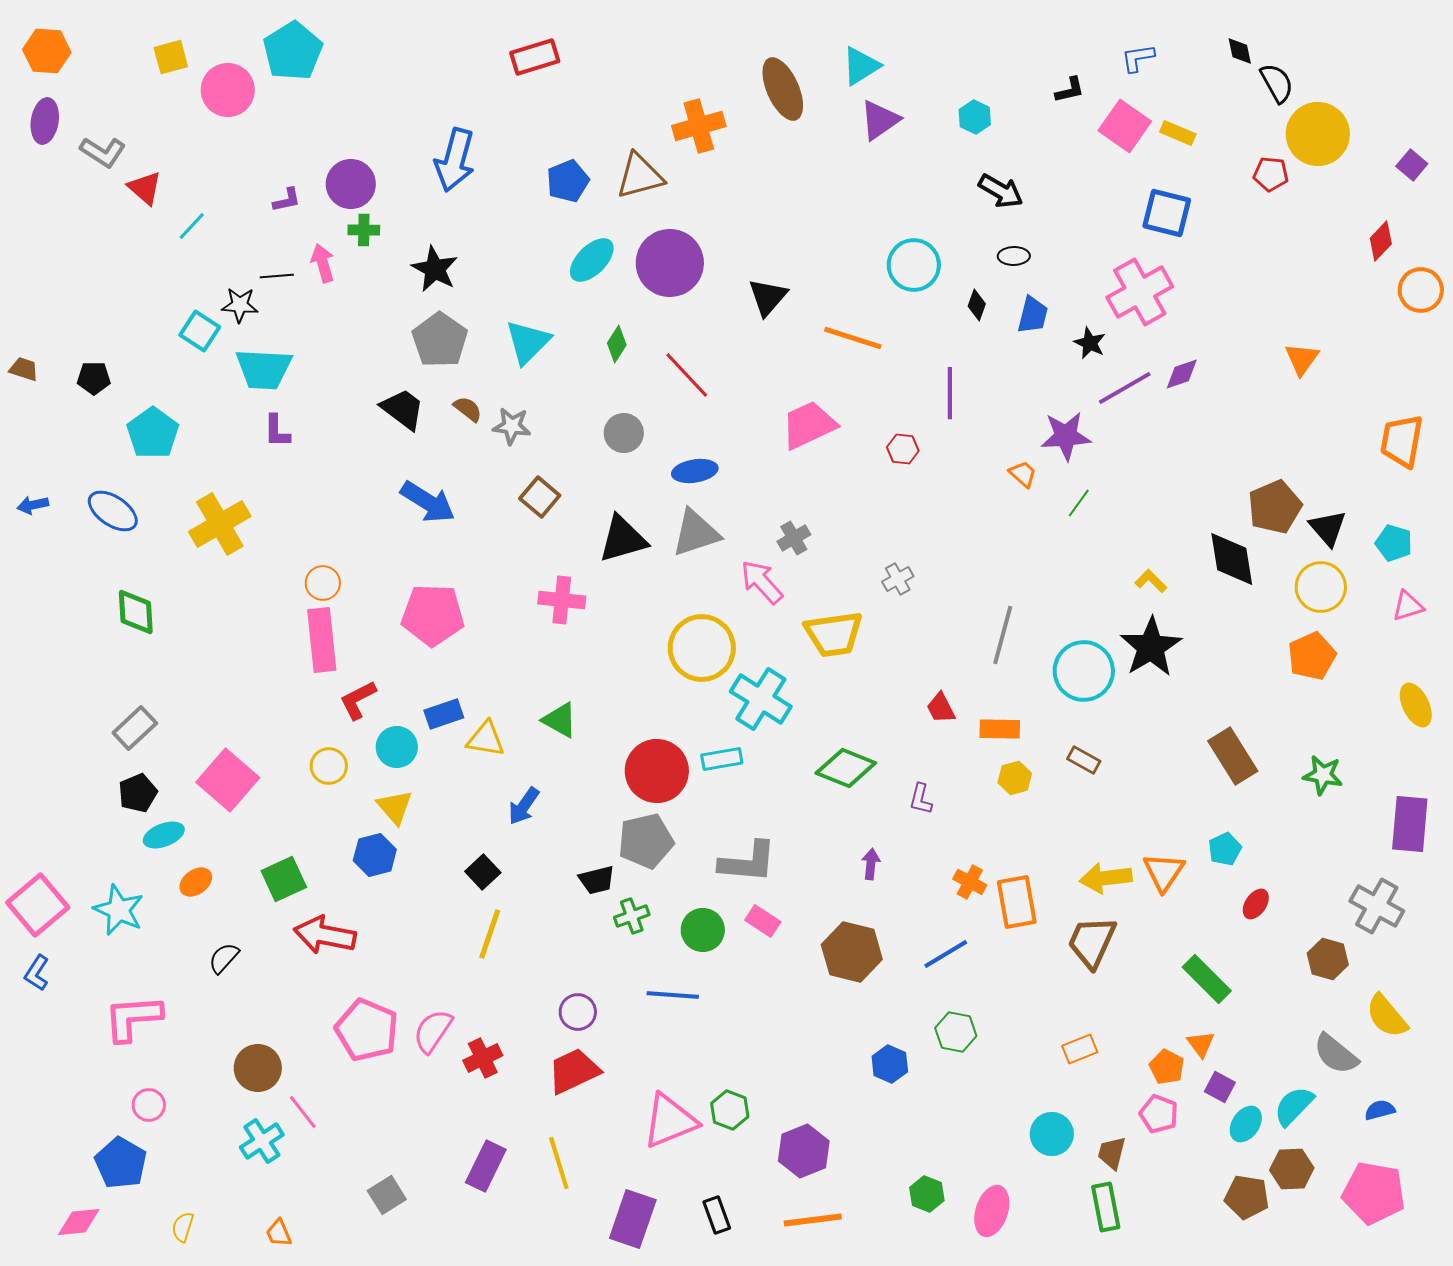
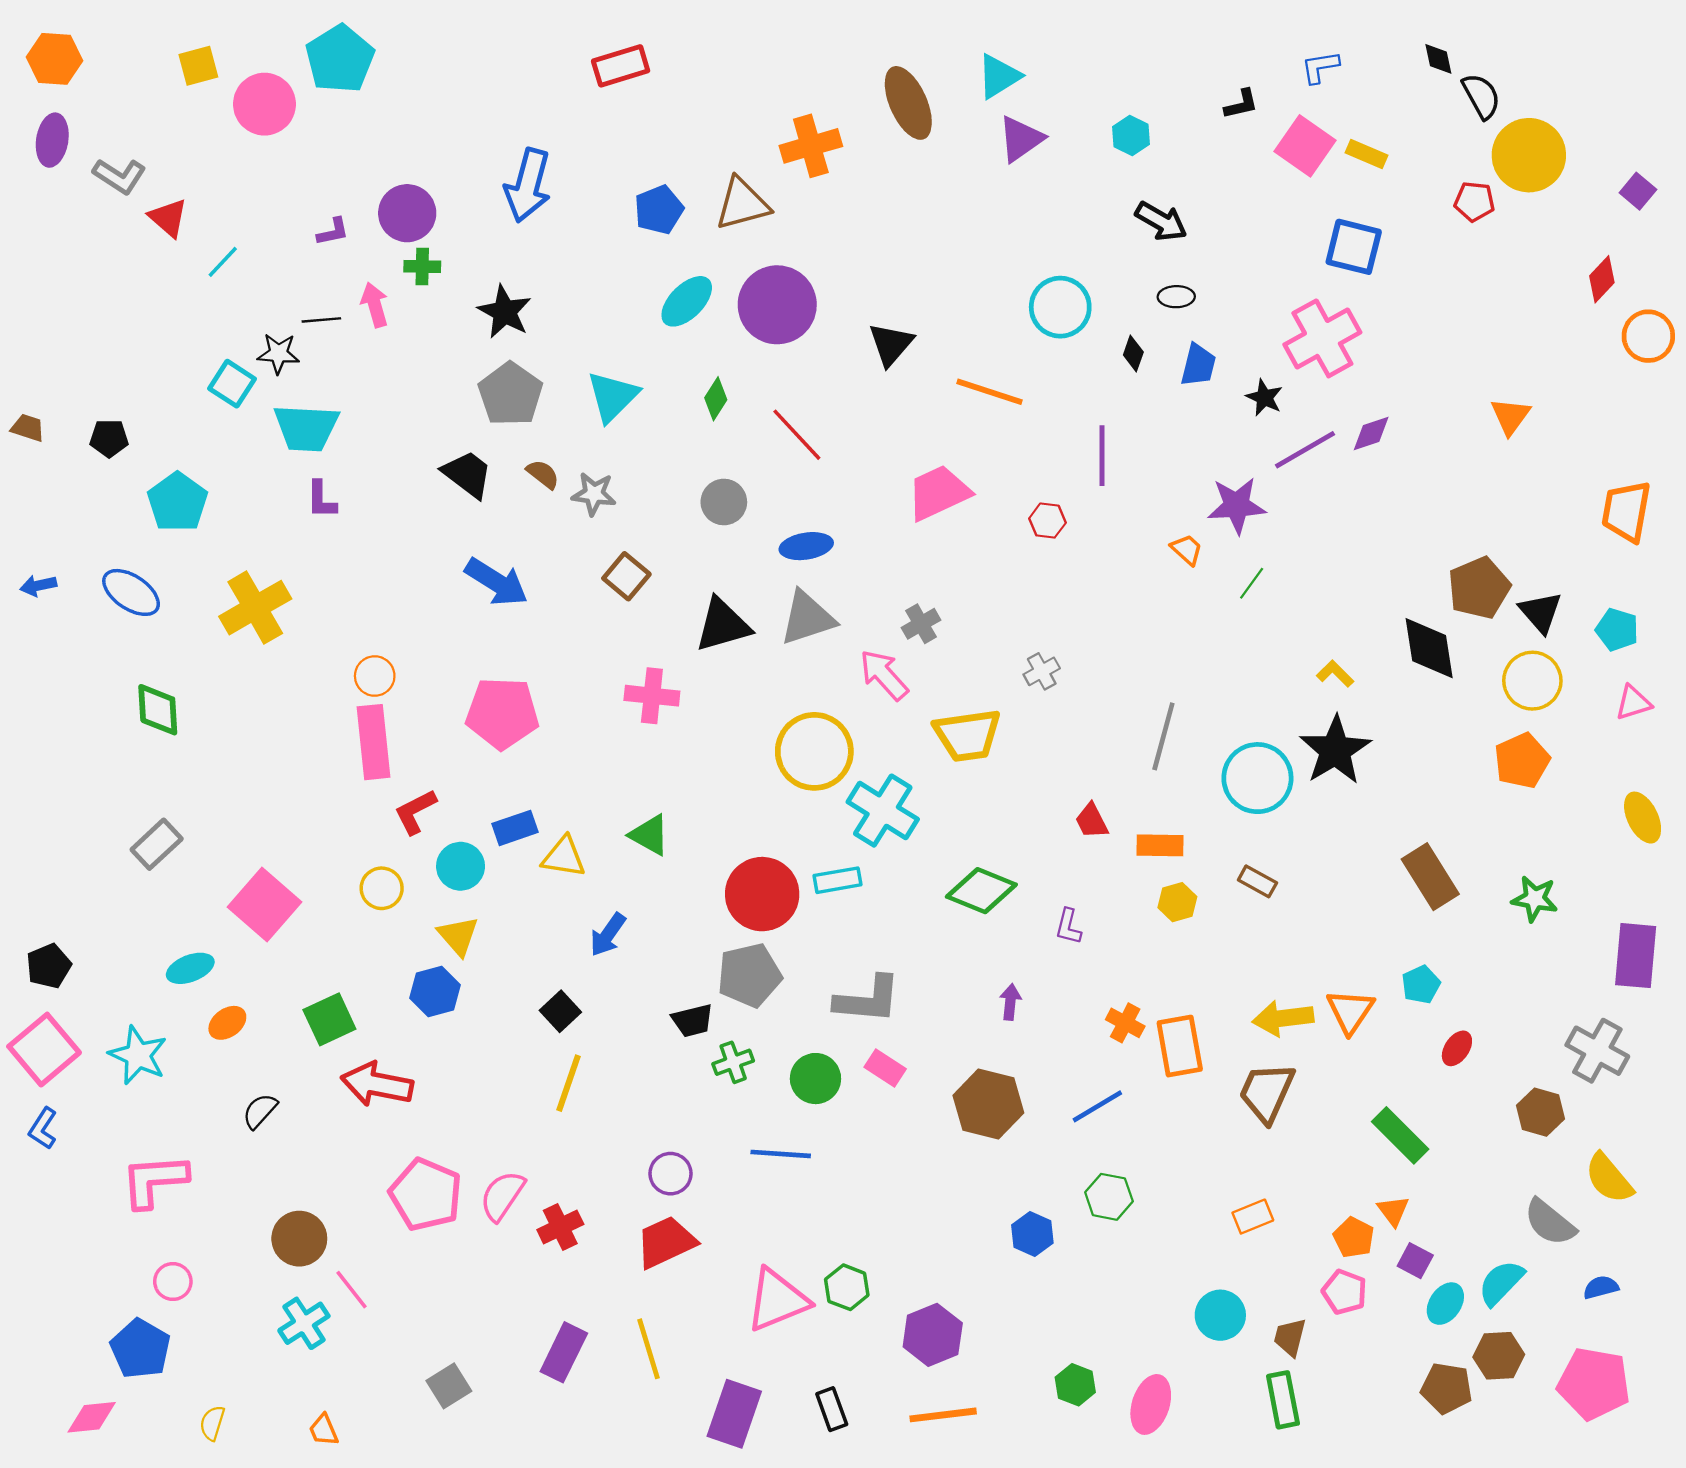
black pentagon: (138, 793) -> (49, 966), moved

